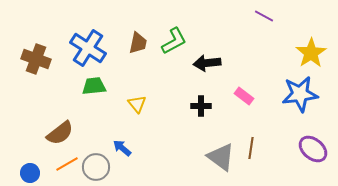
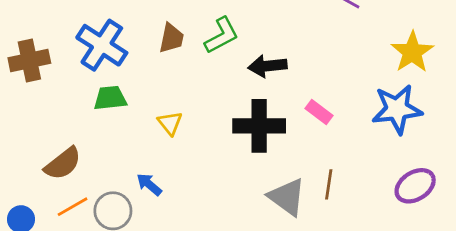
brown cross: (36, 59) -> (29, 60), turned -32
black cross: (201, 106) -> (259, 126), size x1.8
purple ellipse: (313, 149) -> (415, 186), turned -72

